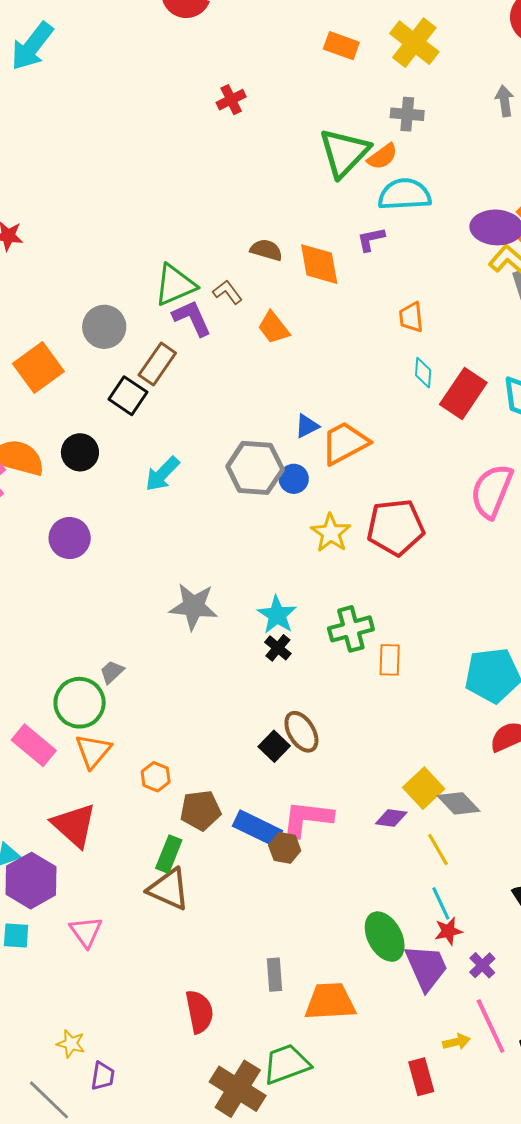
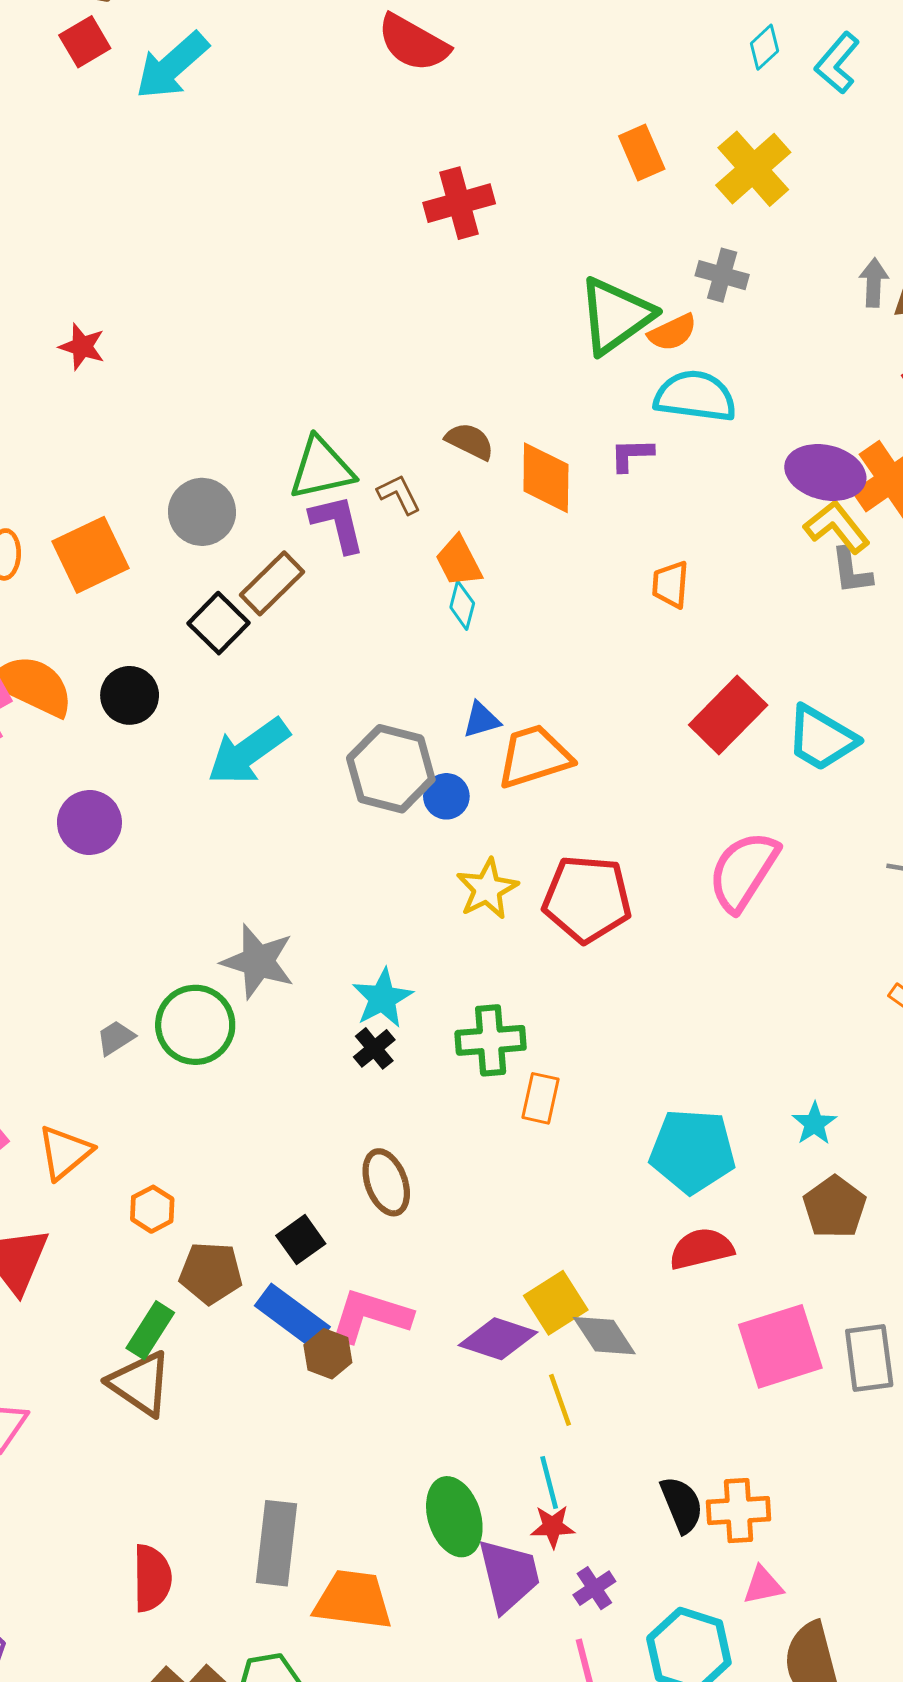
orange rectangle: (341, 46) -> (642, 152), turned 36
red cross: (231, 100) -> (459, 203), size x1.5
cyan diamond: (423, 373) -> (462, 605), moved
cyan arrow: (162, 474) -> (248, 752), size x1.4
green circle: (80, 703) -> (195, 1025), moved
black square: (274, 746) -> (301, 1240), moved
purple diamond: (391, 818) -> (498, 1339), size x1.5
gray rectangle: (275, 975) -> (276, 1543), size x1.6

